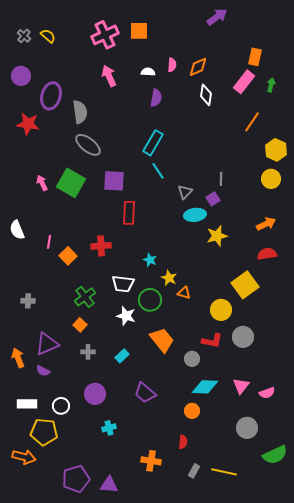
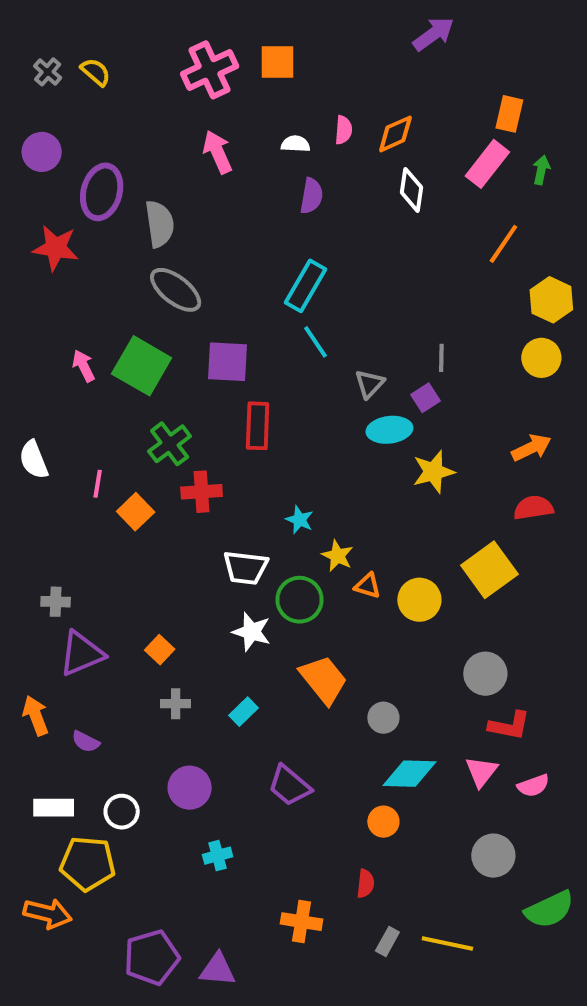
green cross: (85, 297) -> (170, 444), moved
yellow circle: (221, 310) -> (419, 600), moved
red L-shape: (212, 341) -> (509, 726), moved
purple triangle: (47, 344) -> (82, 654), moved

